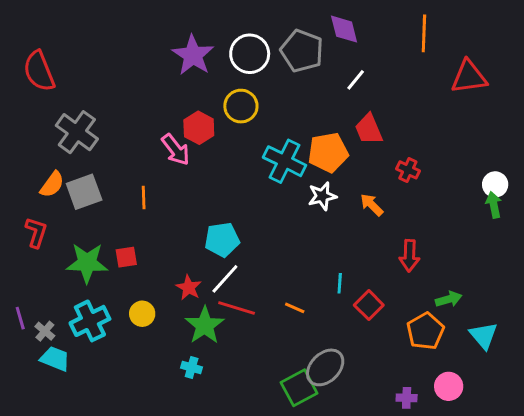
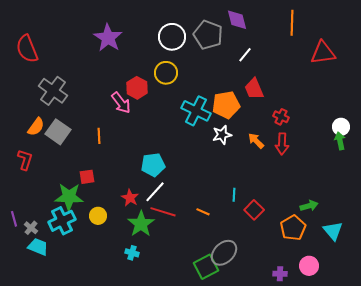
purple star: (193, 55) -> (108, 38), moved
gray square: (84, 192) -> (58, 132), turned -35
red arrow: (409, 256) -> (282, 144), moved
green star: (87, 263) -> (69, 197), moved

